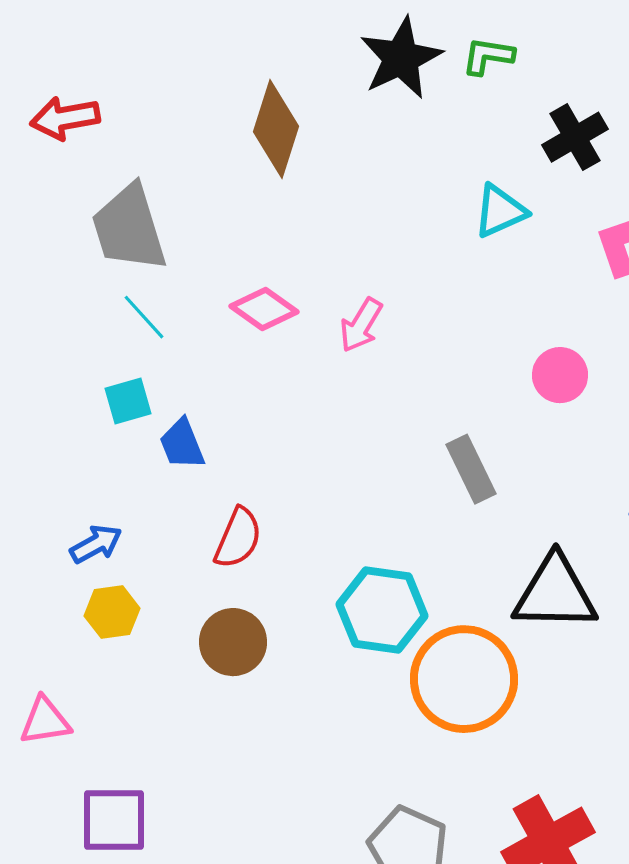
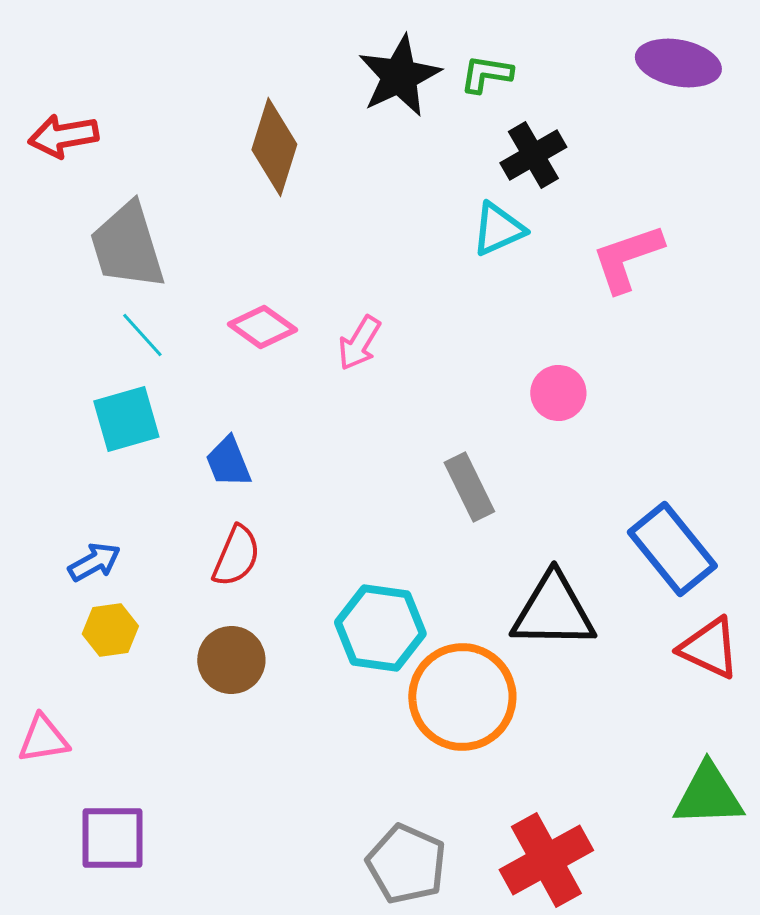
black cross: (575, 137) -> (533, 155), moved
cyan square: (128, 401) -> (126, 419), size x1.4
blue trapezoid: (182, 444) -> (228, 462), moved

